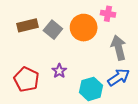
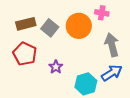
red pentagon: (26, 79) -> (25, 54), moved

